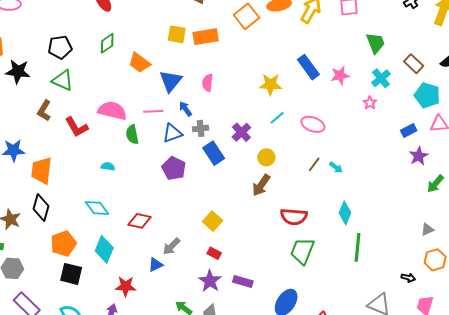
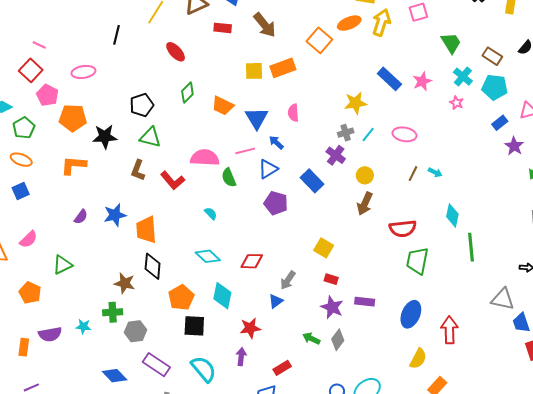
cyan pentagon: (427, 95) -> (495, 87), moved
gray cross: (201, 128) -> (346, 133), moved
cyan semicircle: (108, 166) -> (211, 213), turned 48

